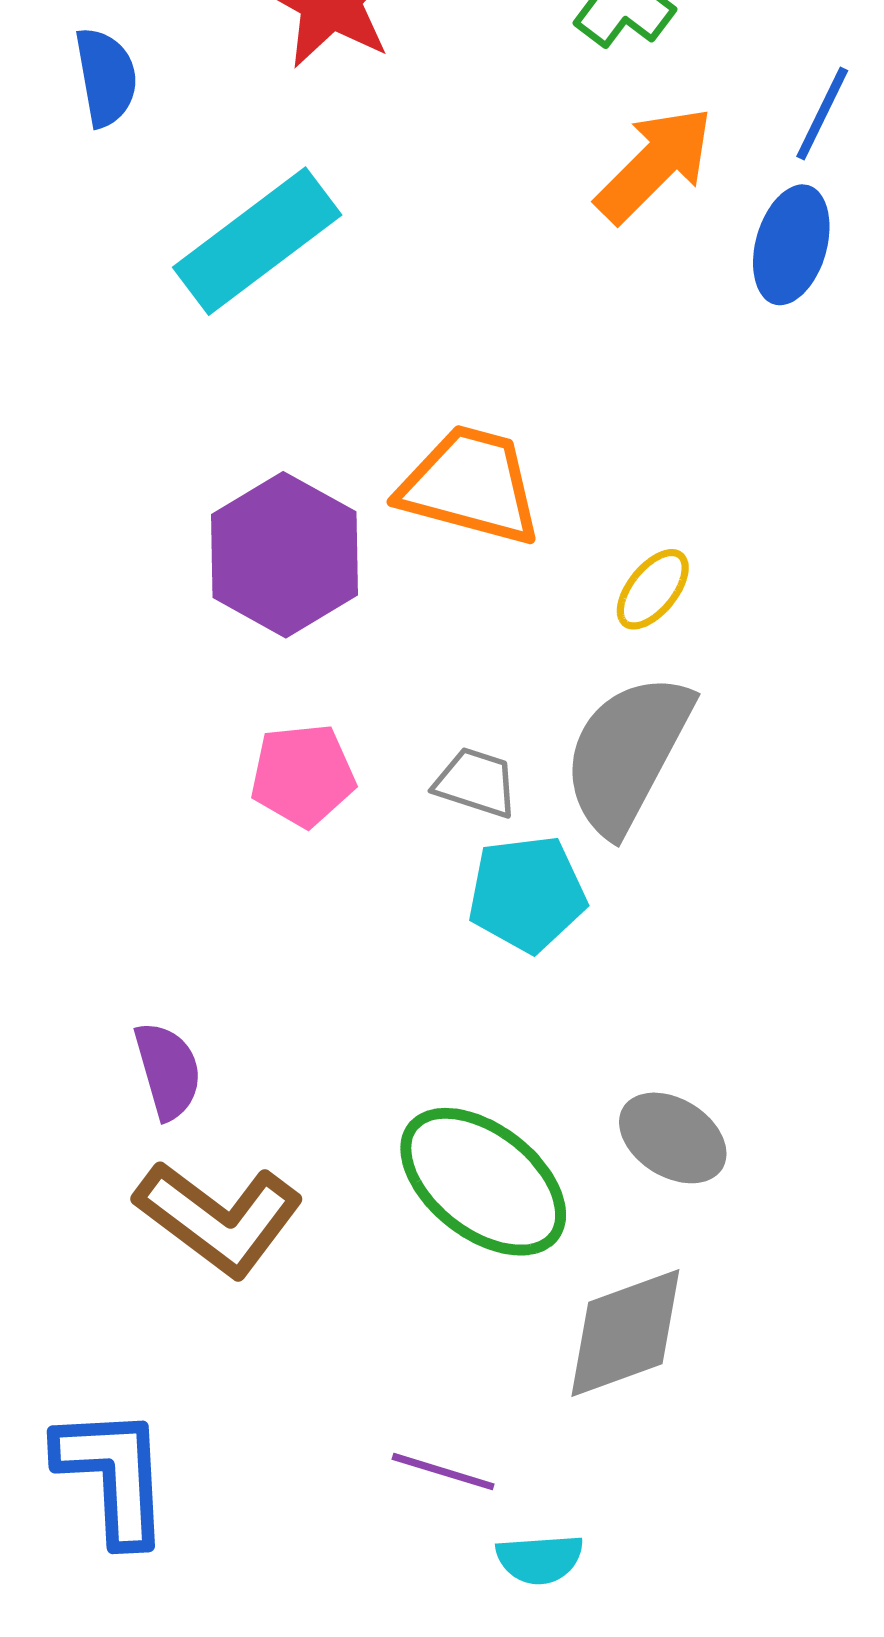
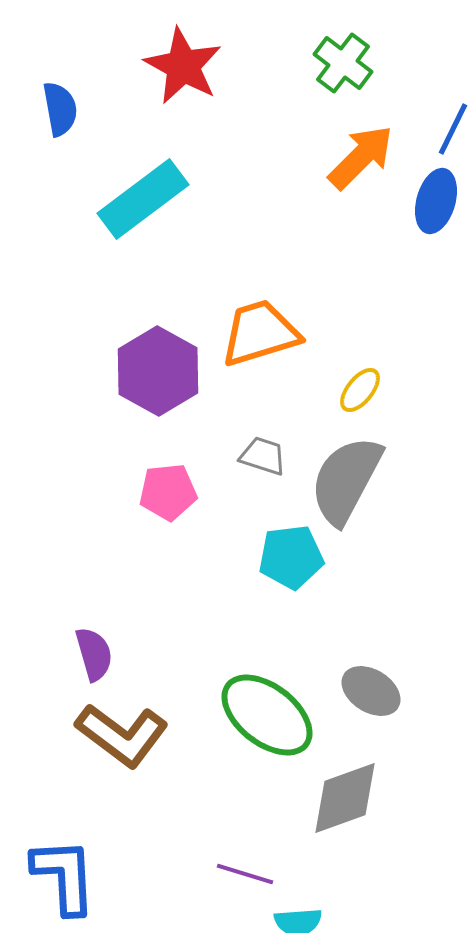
orange trapezoid: (470, 485) -> (260, 333), turned -32
gray trapezoid: (476, 783) -> (263, 456), moved

